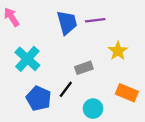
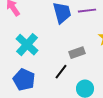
blue pentagon: (39, 98) -> (24, 80), moved

